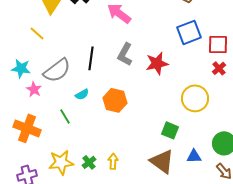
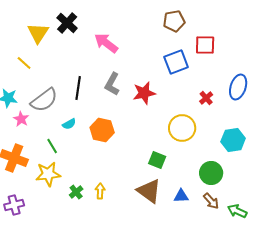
red square: (218, 44) -> (205, 45), moved
blue triangle: (194, 156) -> (181, 196), moved
yellow star: (61, 162) -> (48, 174), moved

